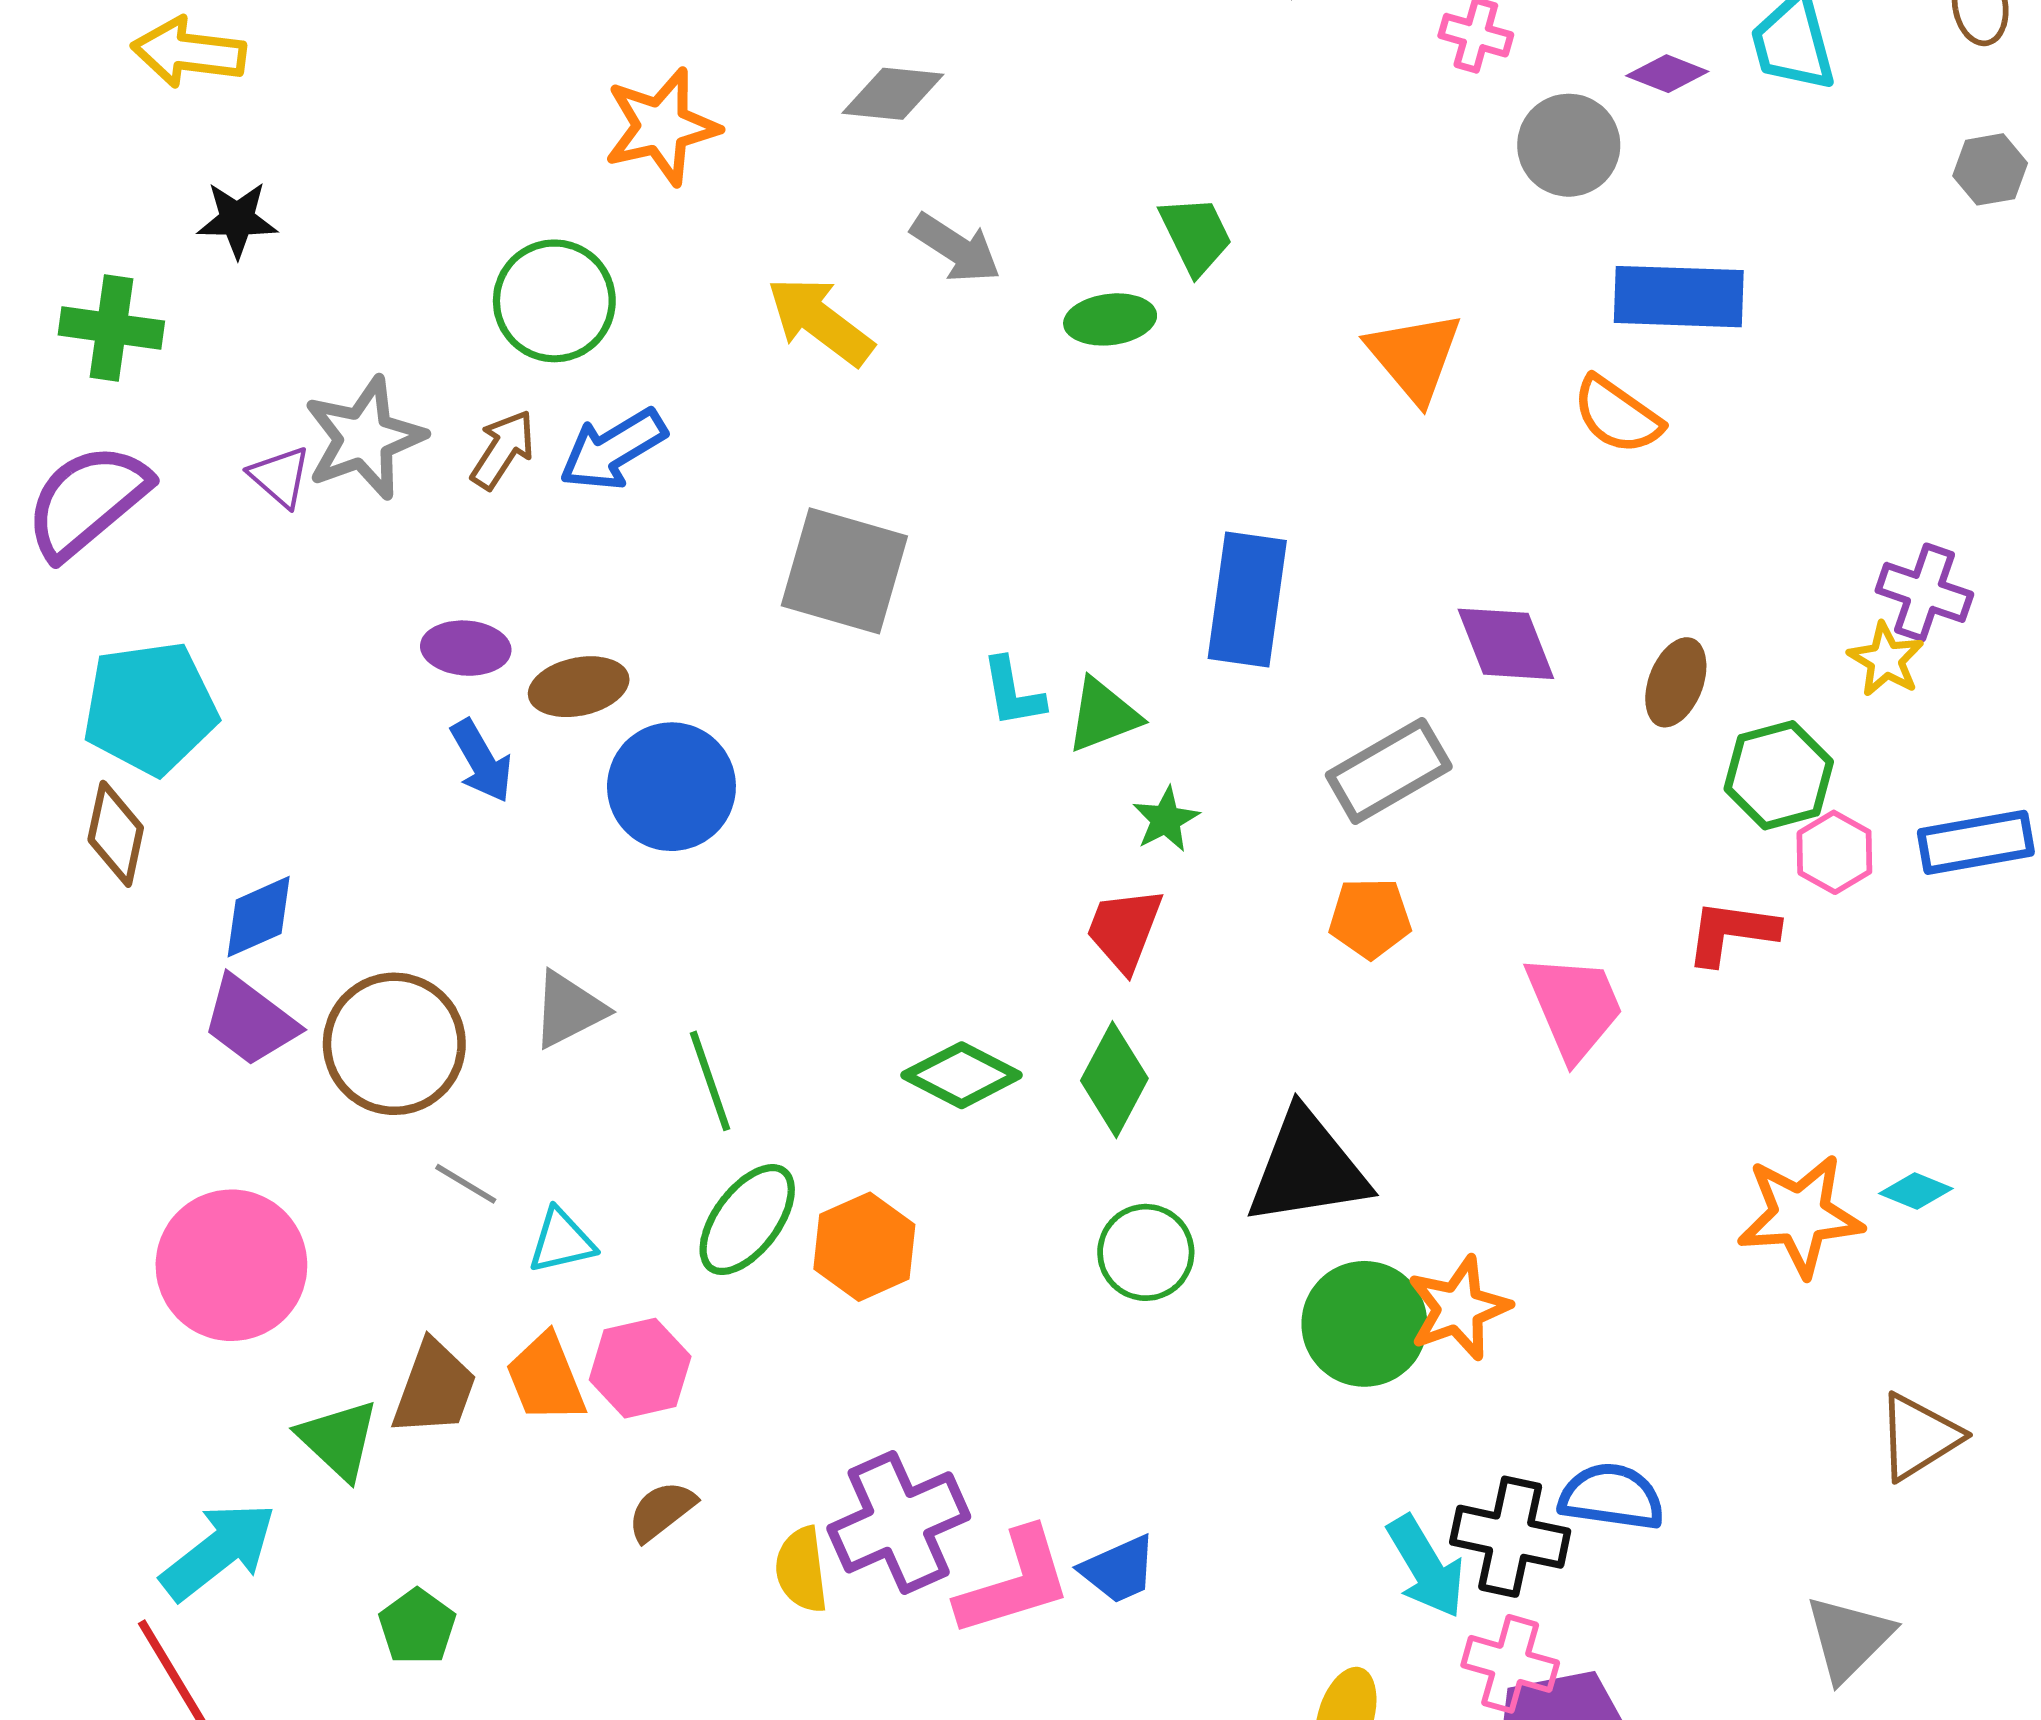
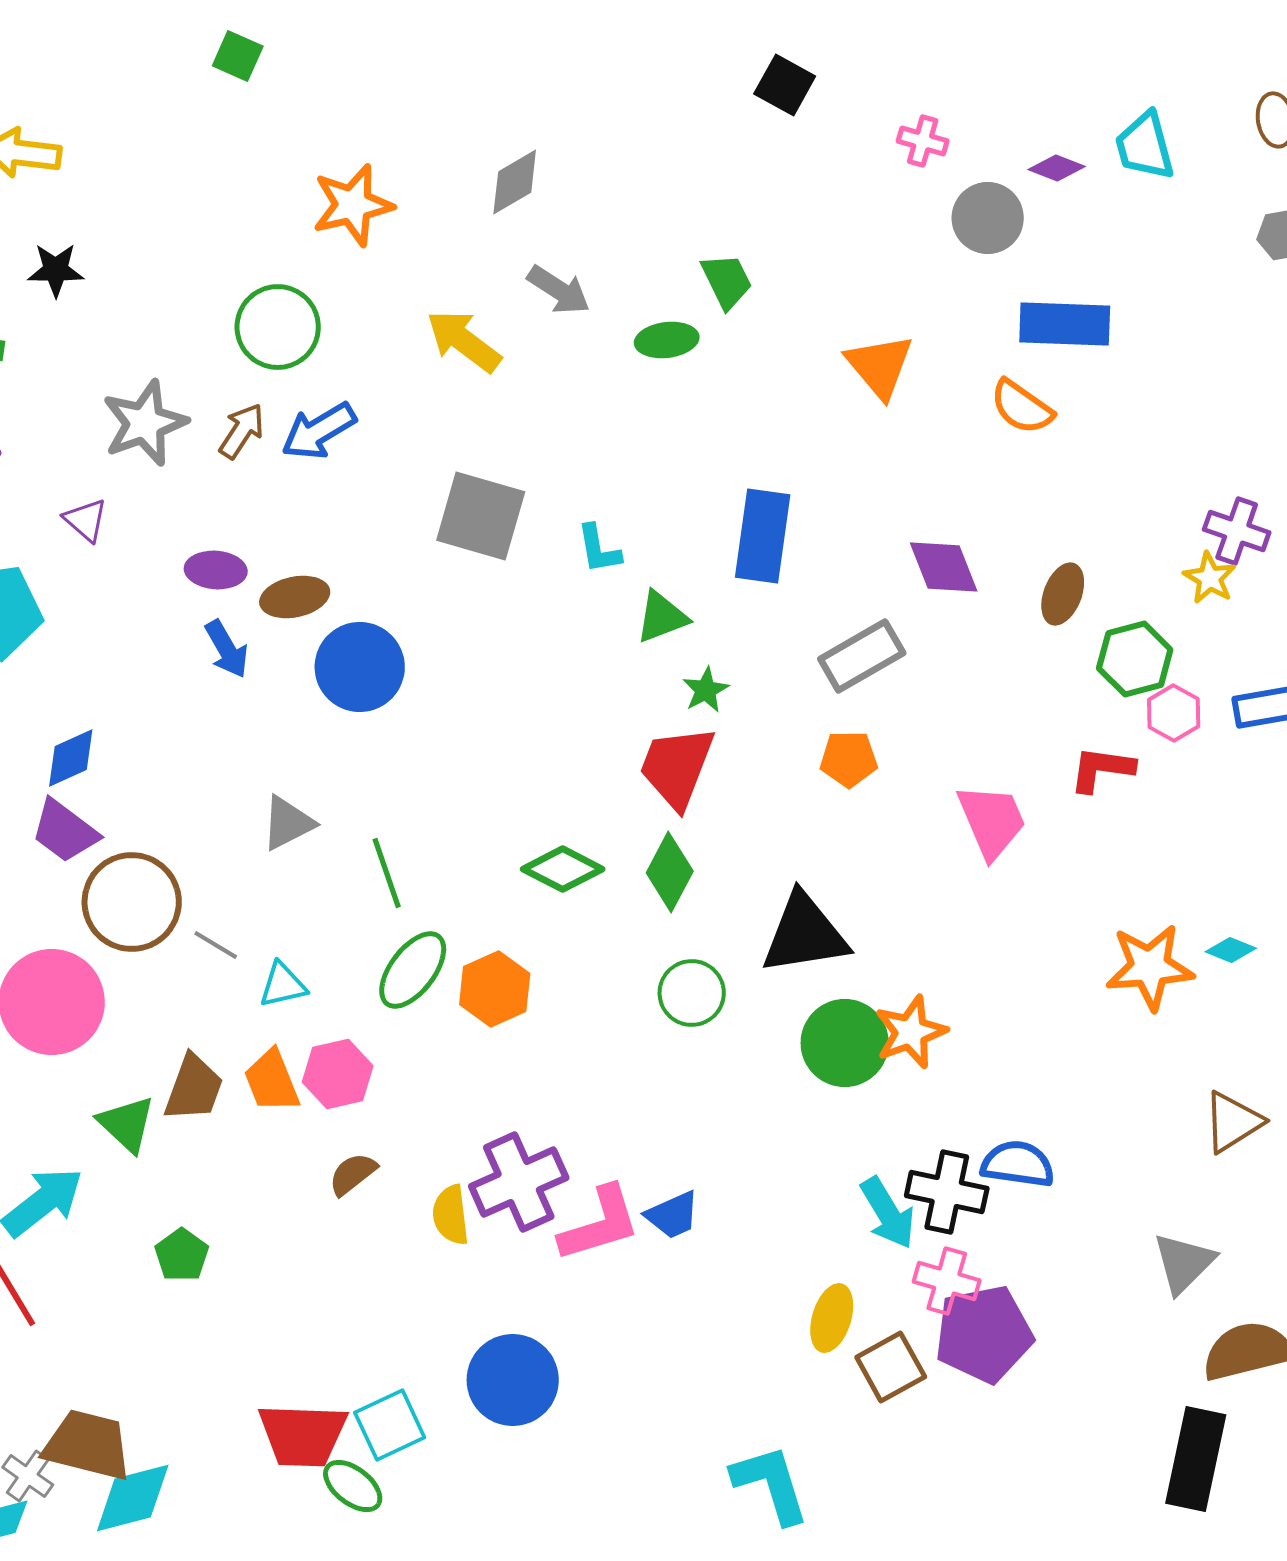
gray diamond: (893, 94) -> (515, 182), turned -36
purple triangle: (280, 477) -> (86, 520), moved
cyan L-shape: (1013, 692) -> (599, 549), moved
red trapezoid: (1124, 930) -> (677, 767), size x1.4
brown circle: (394, 1044) -> (132, 902), moved

